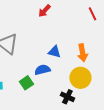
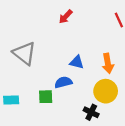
green square: (26, 83) -> (46, 97), turned 32

